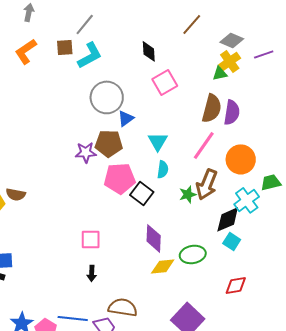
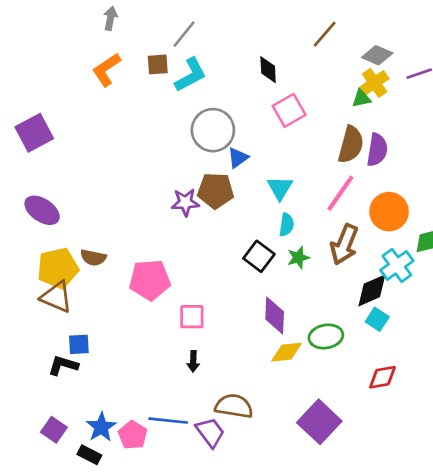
pink pentagon: (120, 178) -> (150, 280), moved
green star: (188, 194) -> (298, 258), moved

